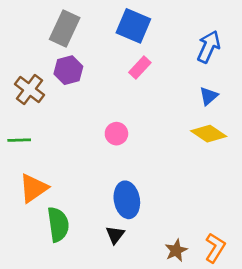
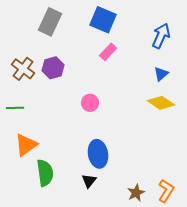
purple hexagon: (68, 70) -> (53, 68), moved

